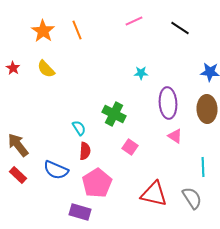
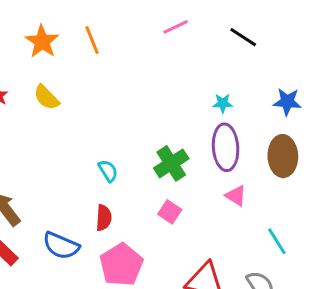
cyan star: (141, 73) -> (223, 103), moved
green cross: (114, 114) -> (171, 163), moved, turned 30
cyan semicircle: (79, 128) -> (108, 171), moved
cyan line: (203, 167) -> (277, 241), turned -30

